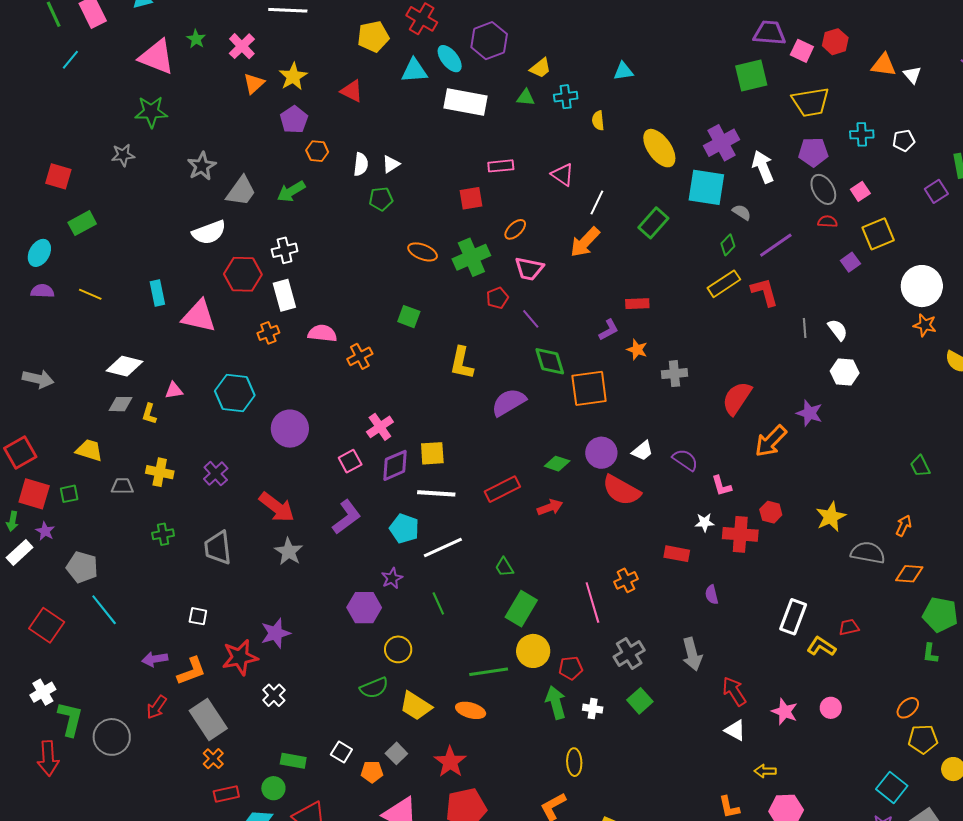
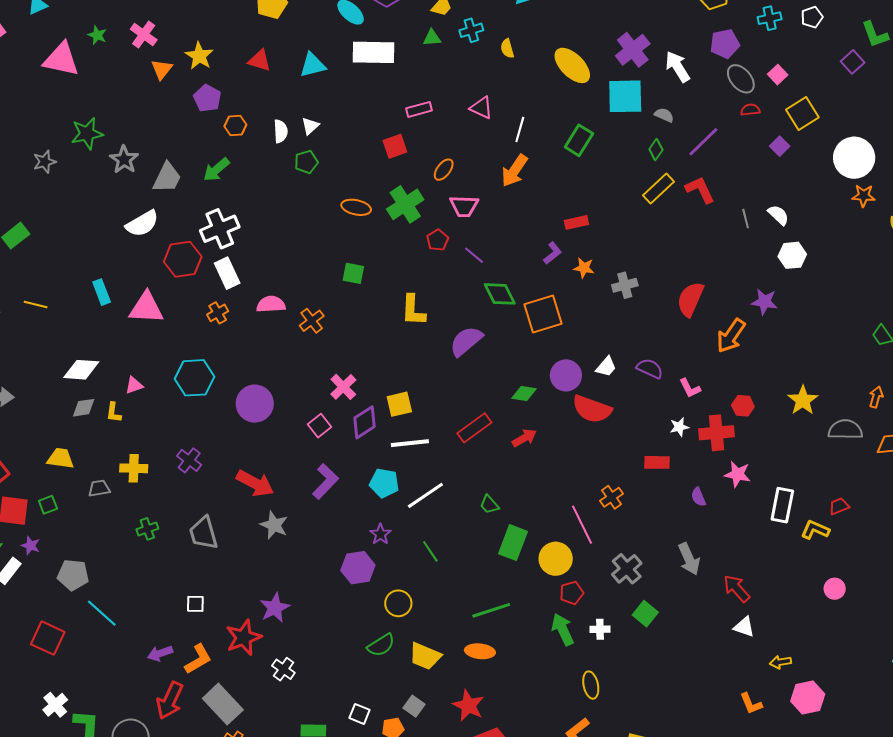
cyan triangle: (414, 71) -> (313, 65), moved
green star: (151, 112) -> (87, 133), moved
white cross: (285, 250) -> (220, 229), size x1.5
yellow circle: (533, 651) -> (556, 559), moved
red arrow: (157, 707) -> (170, 700), size x1.5
pink star: (785, 712) -> (738, 474), moved

